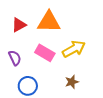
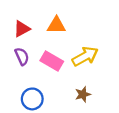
orange triangle: (49, 22) -> (56, 25), size x0.7
purple semicircle: (15, 58) -> (22, 56), moved

